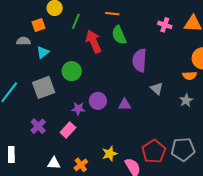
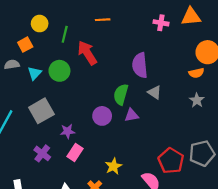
green semicircle: (119, 35) -> (121, 94), moved, turned 48
green circle: (72, 71) -> (59, 71), moved
gray triangle: (157, 89) -> (154, 92), moved
purple star: (78, 109) -> (67, 131), moved
yellow star: (110, 154) -> (113, 166), moved

